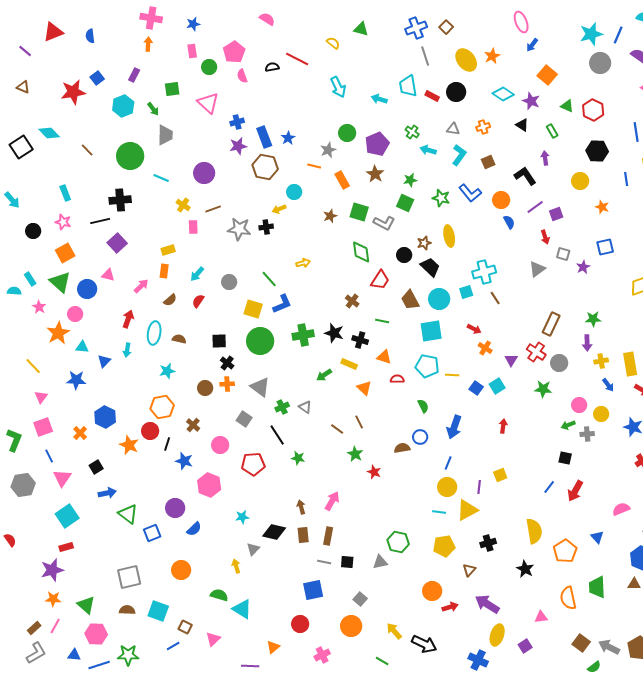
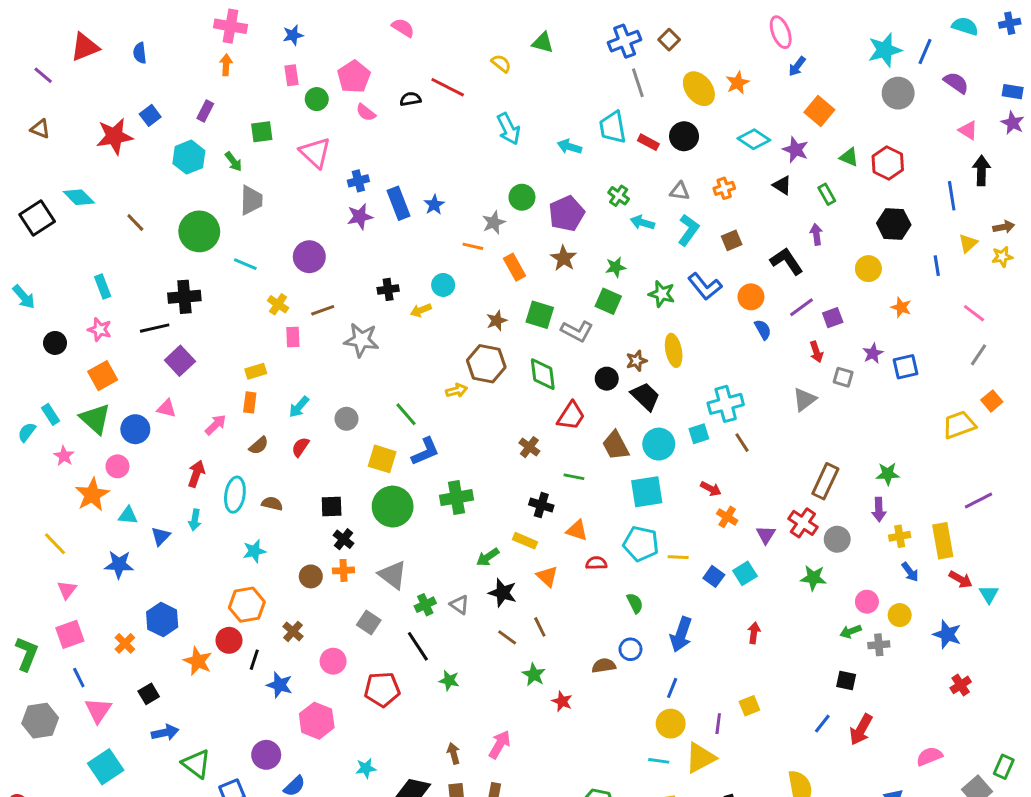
pink semicircle: (242, 76) -> (366, 112), turned -32
brown hexagon: (265, 167) -> (486, 364), moved
black cross: (266, 227) -> (388, 289), moved
purple star: (583, 267) -> (873, 353), moved
cyan semicircle: (14, 291) -> (27, 432), turned -56
black star: (334, 333) -> (503, 593), moved

